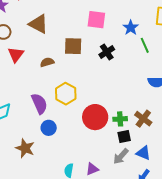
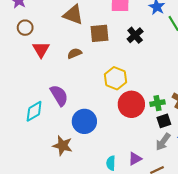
brown triangle: (38, 24) -> (73, 15), moved
yellow hexagon: (66, 94) -> (115, 78), moved
purple semicircle: (39, 104) -> (59, 95), moved
blue circle: (49, 128) -> (84, 121), size x1.5

